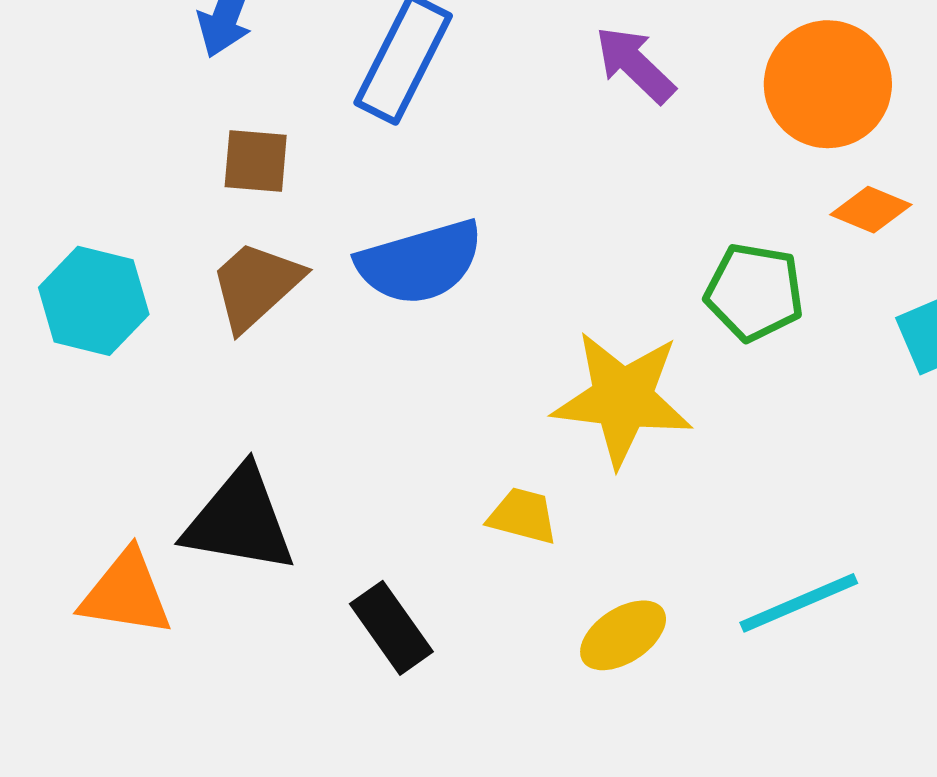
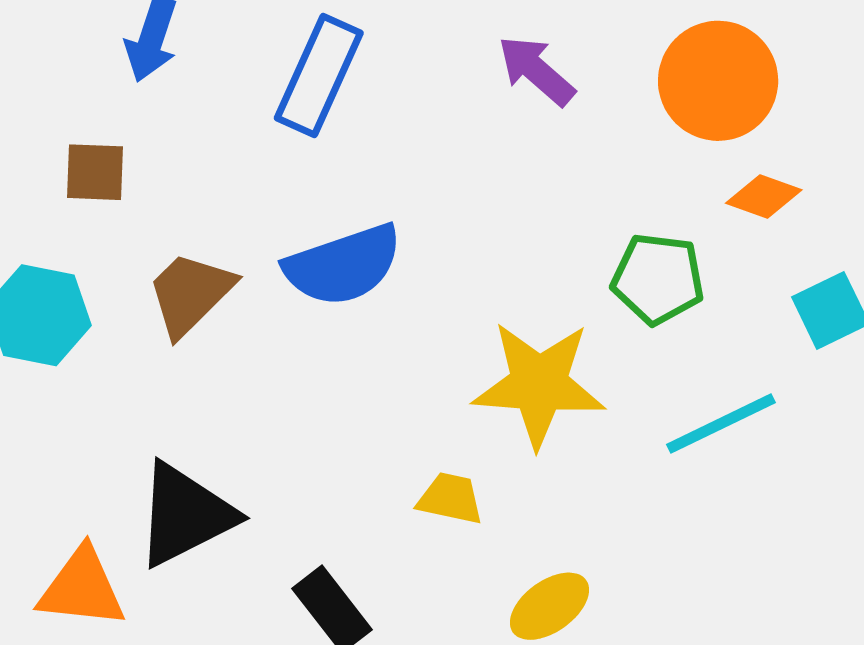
brown square: (256, 161) -> (95, 172), moved
black triangle: (240, 520) -> (185, 515), turned -34
cyan line: (799, 603) -> (721, 423), moved

